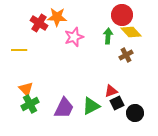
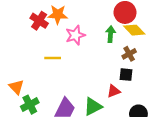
yellow line: (19, 50) -> (53, 58), moved
orange triangle: (26, 89) -> (16, 87), moved
black square: (117, 103) -> (126, 75), moved, turned 32

